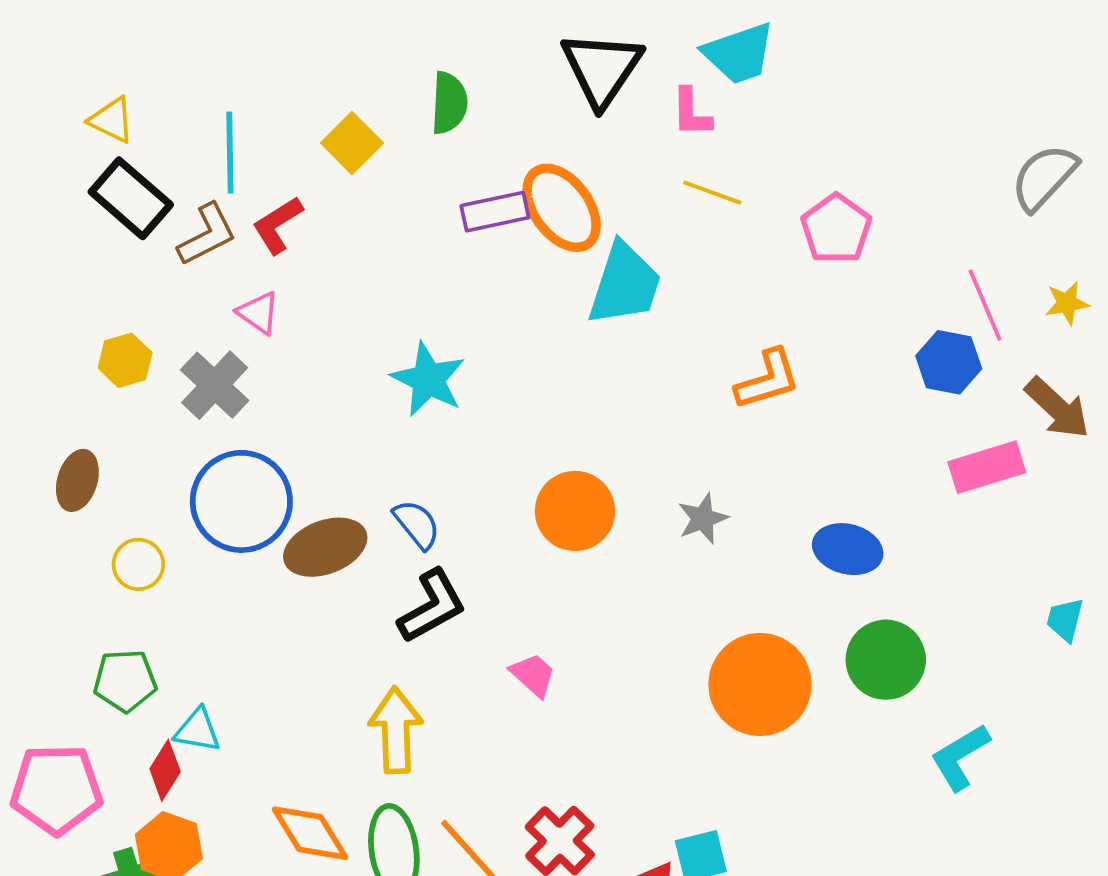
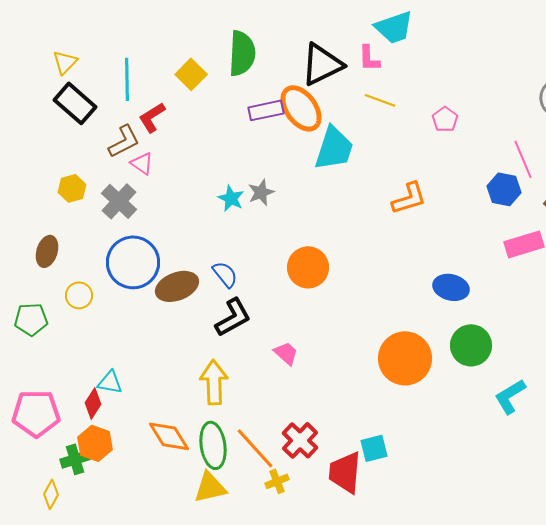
black triangle: (602, 69) -> (322, 64), moved, turned 30
green semicircle: (449, 103) -> (242, 53), size x1.4
yellow triangle: (112, 120) -> (65, 62), turned 48
pink pentagon: (836, 229) -> (445, 119), size x0.7
brown L-shape: (207, 235) -> (124, 141), moved
cyan star: (428, 379) -> (231, 198), size x0.7
gray star: (703, 519) -> (261, 192), moved
green pentagon: (125, 681) -> (31, 319), moved

